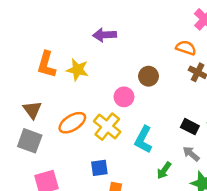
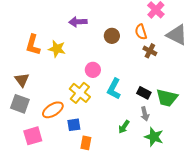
orange semicircle: (186, 48) -> (141, 32), turned -126
brown circle: (149, 76) -> (112, 36), moved
orange ellipse: (72, 123) -> (53, 110), moved
cyan L-shape: (143, 139) -> (114, 89), moved
gray arrow: (191, 154) -> (145, 114), turned -144

